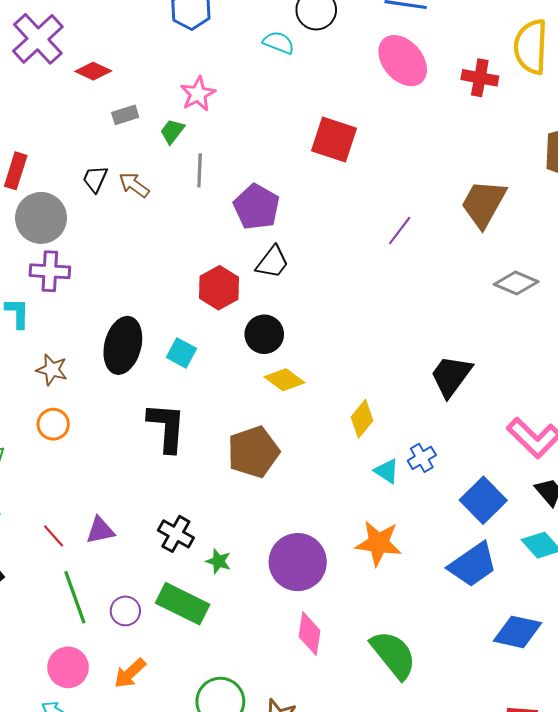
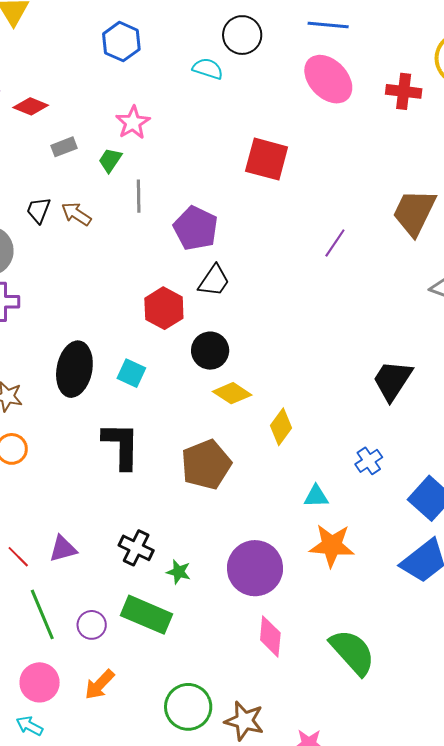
yellow diamond: (362, 419) -> (281, 427), moved
cyan triangle: (387, 471) -> (316, 496), moved, turned -32

